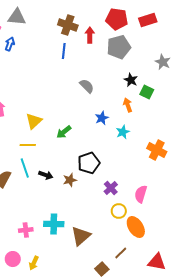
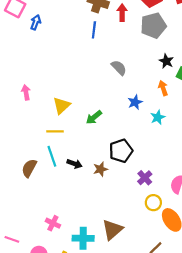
cyan cross: (54, 224) -> (83, 238), moved
pink cross: (26, 230) -> (53, 223), turned 32

